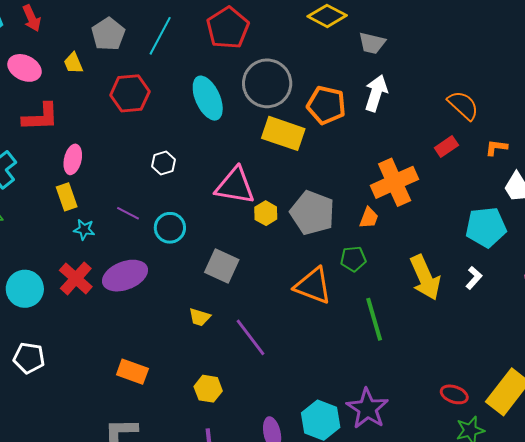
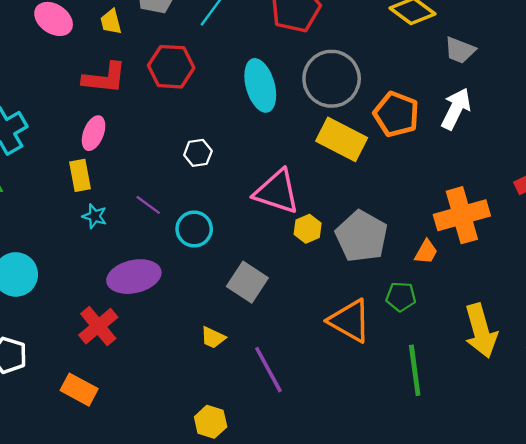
red L-shape: (41, 117) -> (105, 78), moved
red cross: (76, 278) -> (98, 326), moved
orange rectangle: (132, 372) -> (79, 390), moved

